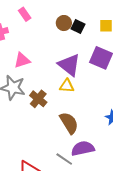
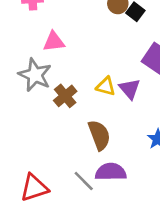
purple triangle: (69, 65) -> (130, 89), moved, size x0.7

